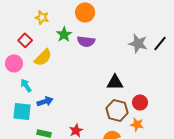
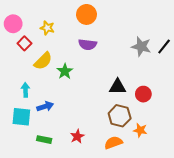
yellow star: (42, 17) -> (47, 28), moved
green star: (64, 34) -> (65, 71), moved
pink circle: (14, 63) -> (13, 24), moved
cyan arrow: (26, 85) -> (26, 90), turned 32
red circle: (140, 102) -> (143, 94), moved

